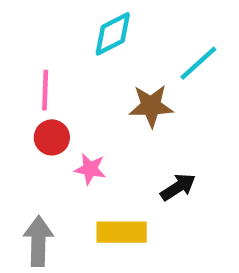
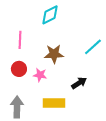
cyan line: (198, 63) -> (93, 47), moved
brown star: (151, 106) -> (54, 54), moved
red circle: (52, 137) -> (19, 69), moved

